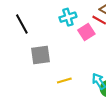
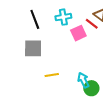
black line: (22, 24) -> (35, 19), moved

